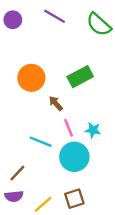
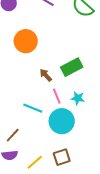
green rectangle: (80, 77) -> (72, 67), moved
orange circle: (31, 78) -> (26, 41), moved

